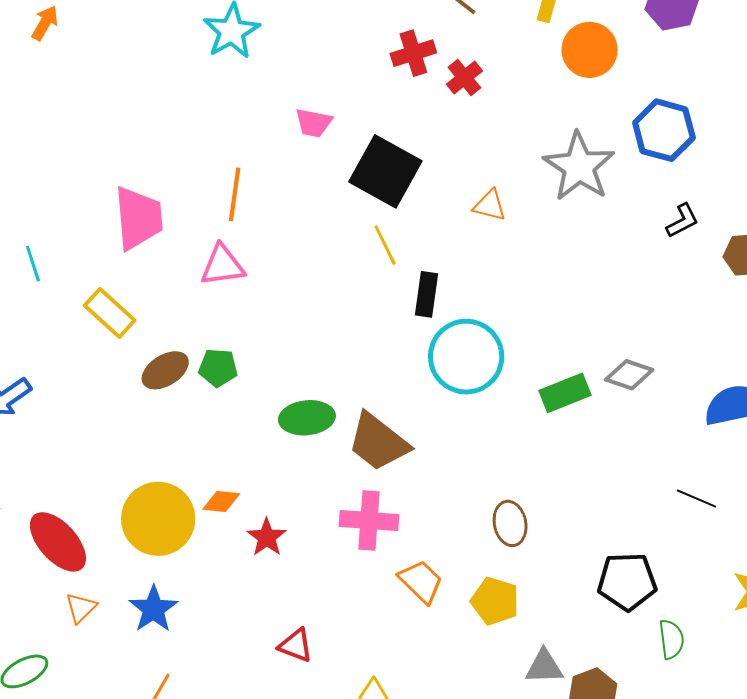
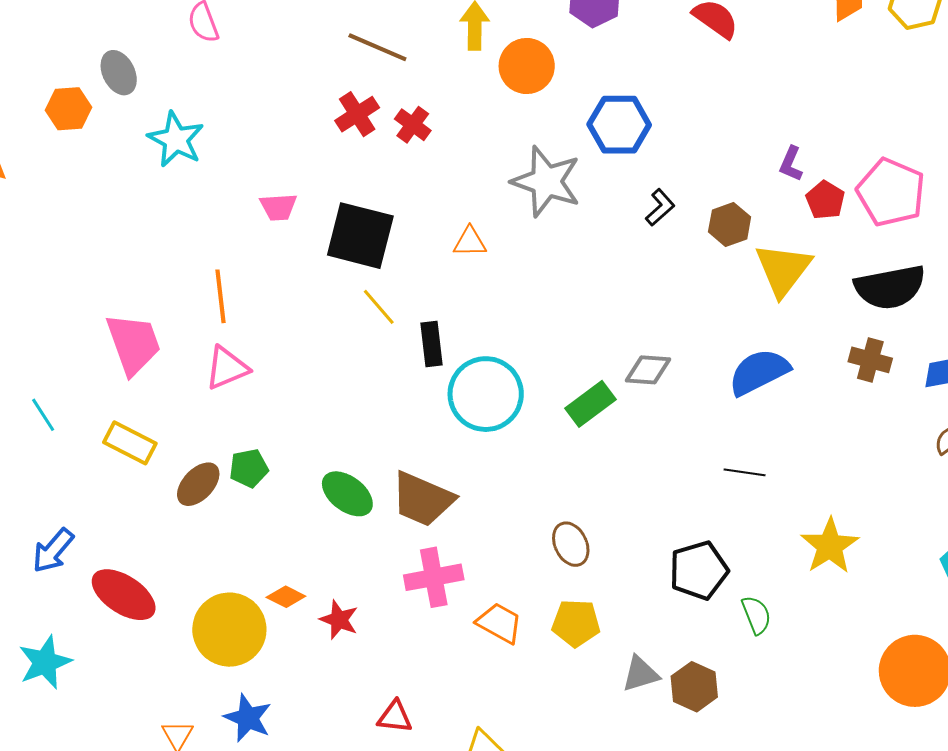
green ellipse: (307, 418) -> (347, 494), turned 58
orange diamond: (221, 502) -> (286, 597), turned 36
red ellipse: (58, 542) -> (124, 595), moved

